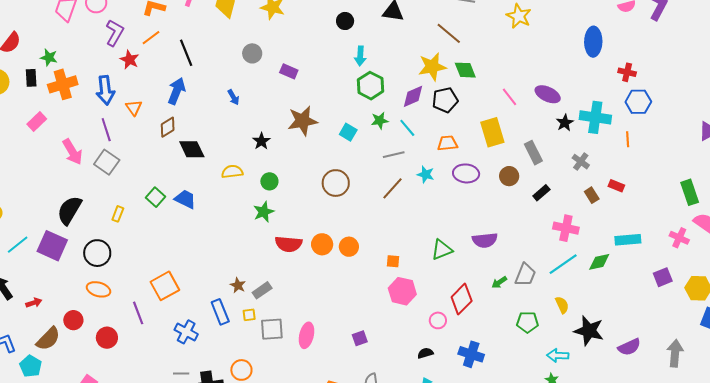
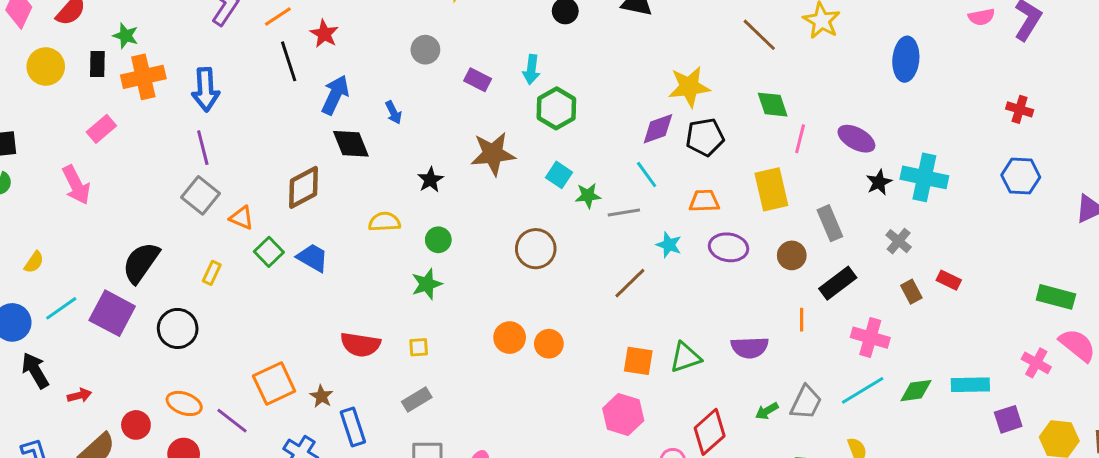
brown line: (449, 33) -> (759, 35), moved
blue ellipse: (593, 42) -> (906, 59), moved
black line: (186, 53) -> (289, 61), moved
cyan arrow: (360, 56) -> (531, 70), moved
red star: (129, 60) -> (324, 34), moved
green diamond: (465, 70) -> (773, 105), moved
red cross: (627, 72) -> (1020, 109), moved
green hexagon: (371, 86) -> (556, 108), moved
blue arrow: (177, 91) -> (335, 95), moved
pink line: (510, 97) -> (800, 139), turned 48
blue hexagon: (638, 102) -> (1021, 176), moved
orange triangle: (134, 108) -> (241, 218), moved, turned -36
green star: (380, 121) -> (588, 196), moved
brown diamond: (168, 127) -> (304, 187), moved, size x1.4
orange line: (628, 139) -> (802, 320), moved
black diamond: (192, 149) -> (351, 144), moved
pink arrow: (72, 152) -> (76, 185), moved
brown line: (393, 188) -> (630, 283), moved
green rectangle: (690, 192) -> (1056, 297), turned -60
black rectangle: (541, 193) -> (838, 283), size x1.4
cyan rectangle: (628, 240) -> (970, 385), moved
red semicircle: (289, 244) -> (360, 345), moved
orange square: (393, 261) -> (638, 361), moved, size x1.5
brown star: (238, 285) -> (321, 396), moved
orange ellipse: (98, 289) -> (184, 403), moved
purple line: (138, 313) -> (232, 421), turned -35
yellow square: (249, 315) -> (419, 347), moved

